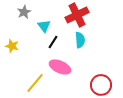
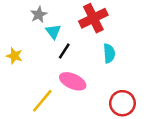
gray star: (24, 12) -> (39, 15), moved
cyan semicircle: (80, 40) -> (109, 53), moved

